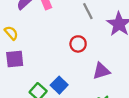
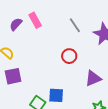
blue square: (59, 85) -> (56, 95), turned -35

